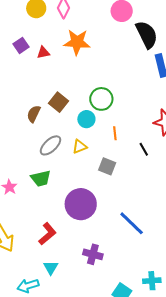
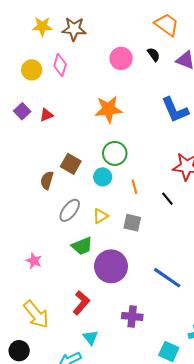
black semicircle: (147, 35) -> (154, 55), moved, size x0.5
orange star: (77, 42) -> (109, 109), moved
yellow triangle: (80, 146) -> (100, 216), moved
green trapezoid: (41, 178) -> (82, 246), moved

